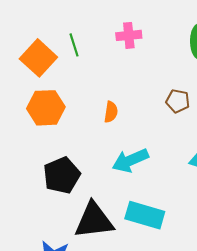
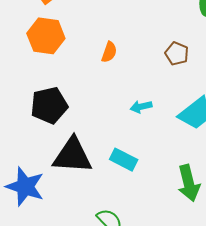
cyan arrow: (130, 160) -> (141, 107), moved, size x0.6
cyan rectangle: (145, 215) -> (124, 160), size x0.7

